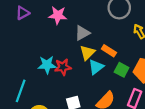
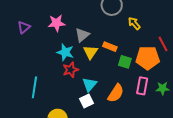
cyan star: (47, 65) -> (65, 52), moved, turned 30
cyan triangle: (96, 67) -> (90, 84), moved
cyan line: (21, 91) -> (34, 87), moved

